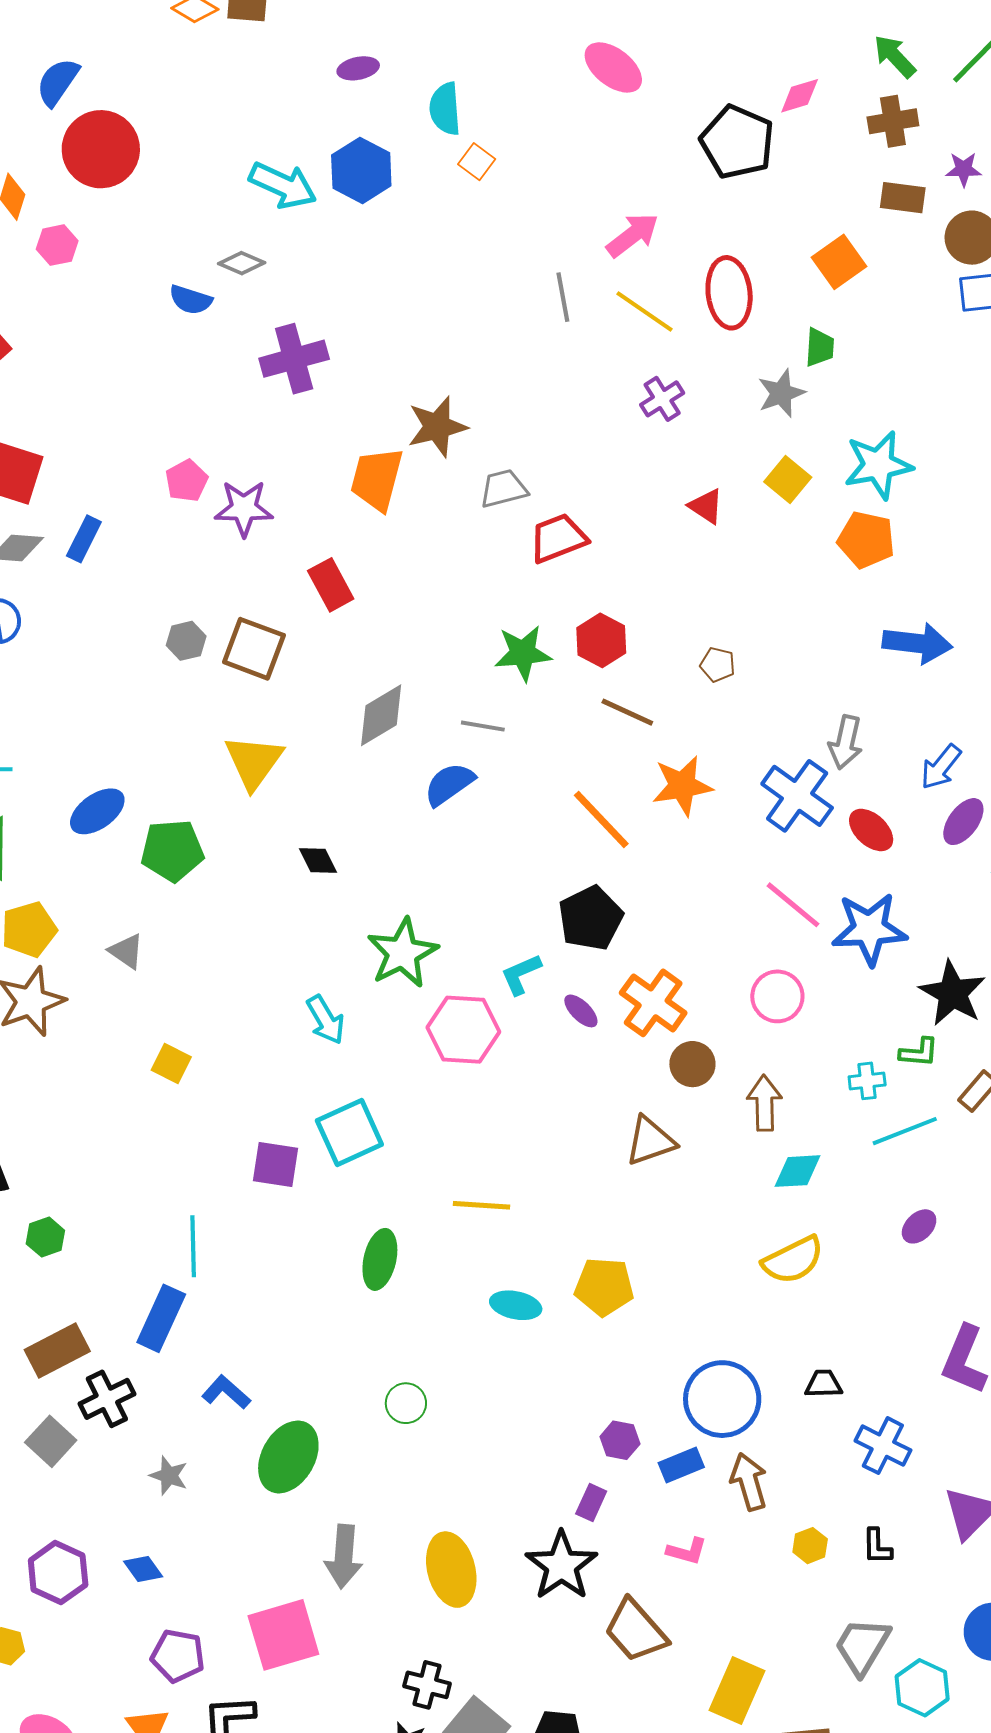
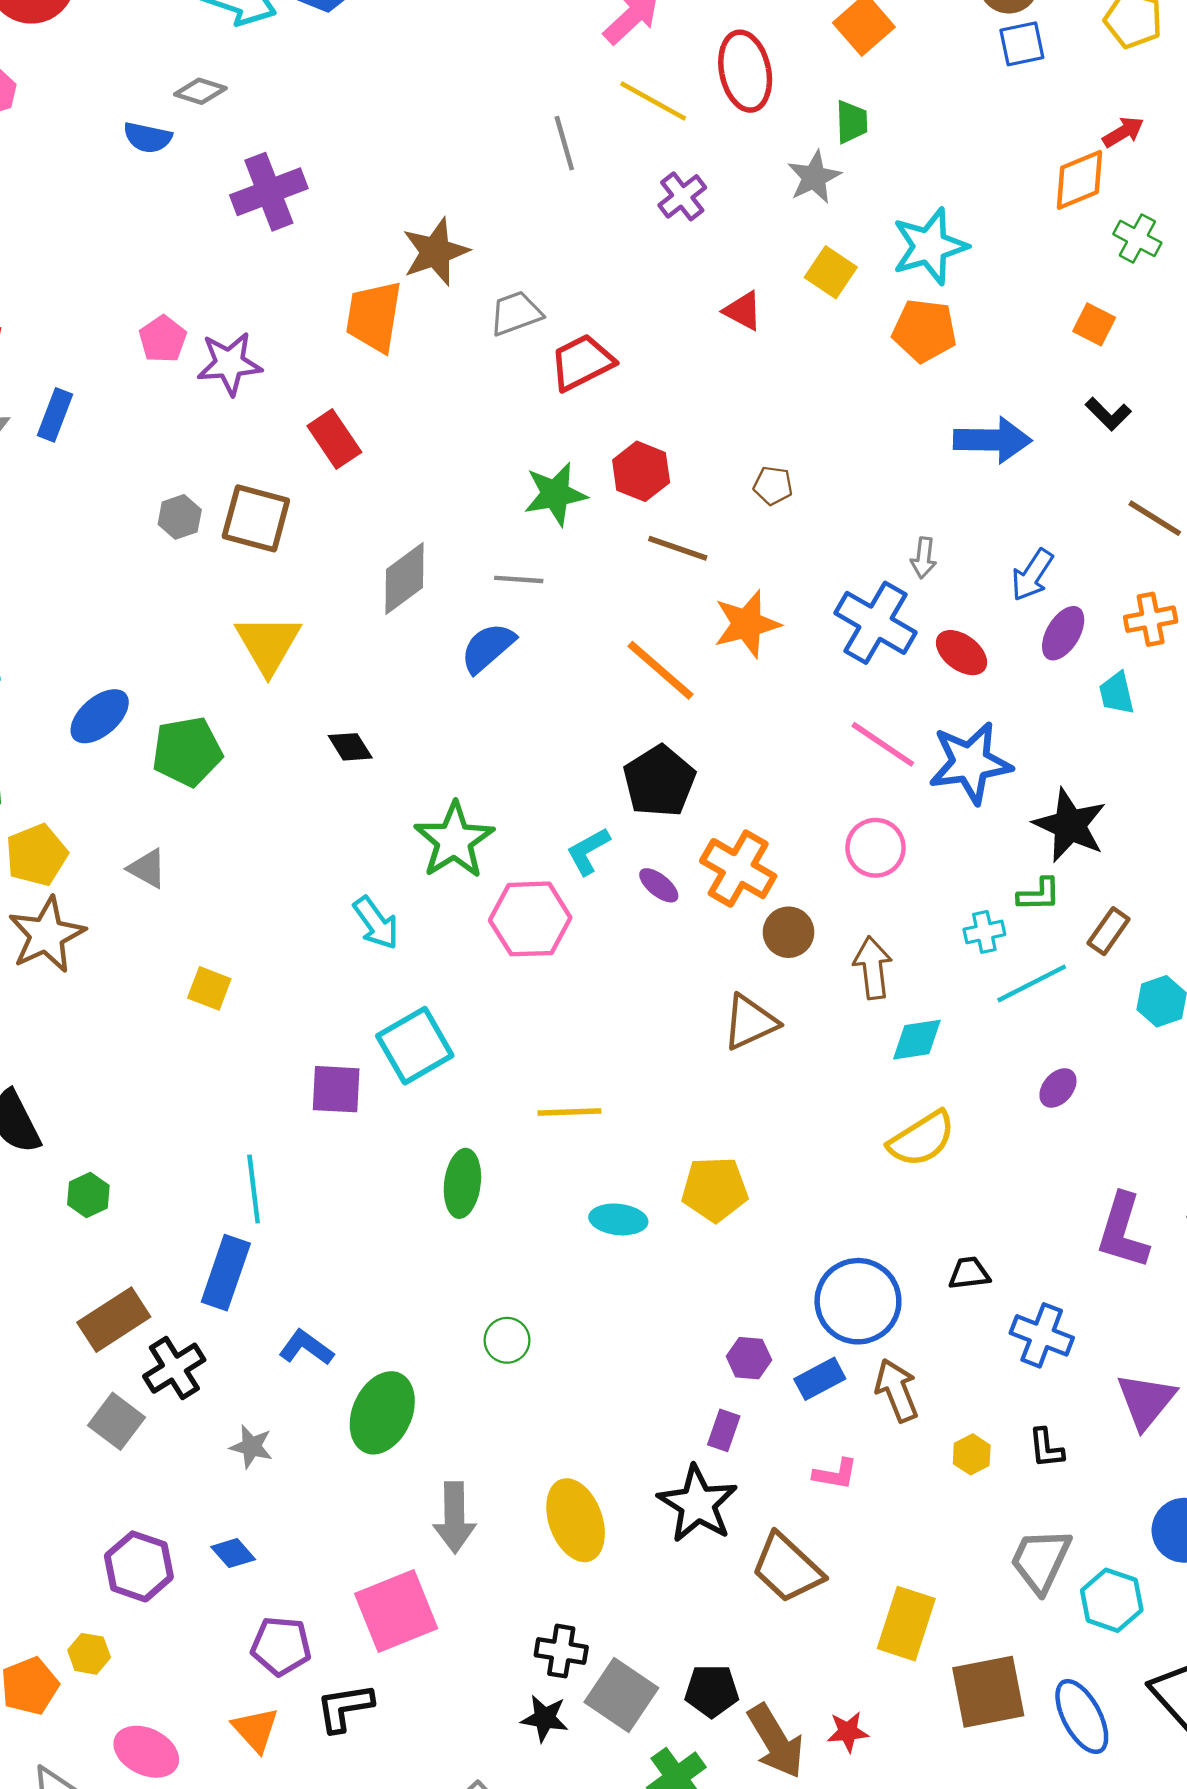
gray line: (563, 297) -> (564, 143), moved
gray arrow: (846, 742) -> (924, 558), size x0.7

